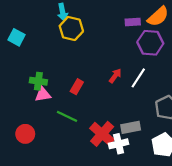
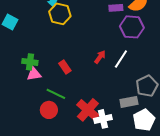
red rectangle: (77, 87) -> (65, 67), turned -64
gray rectangle: (131, 127) -> (129, 102), moved
red circle: (25, 134) -> (49, 110), moved

